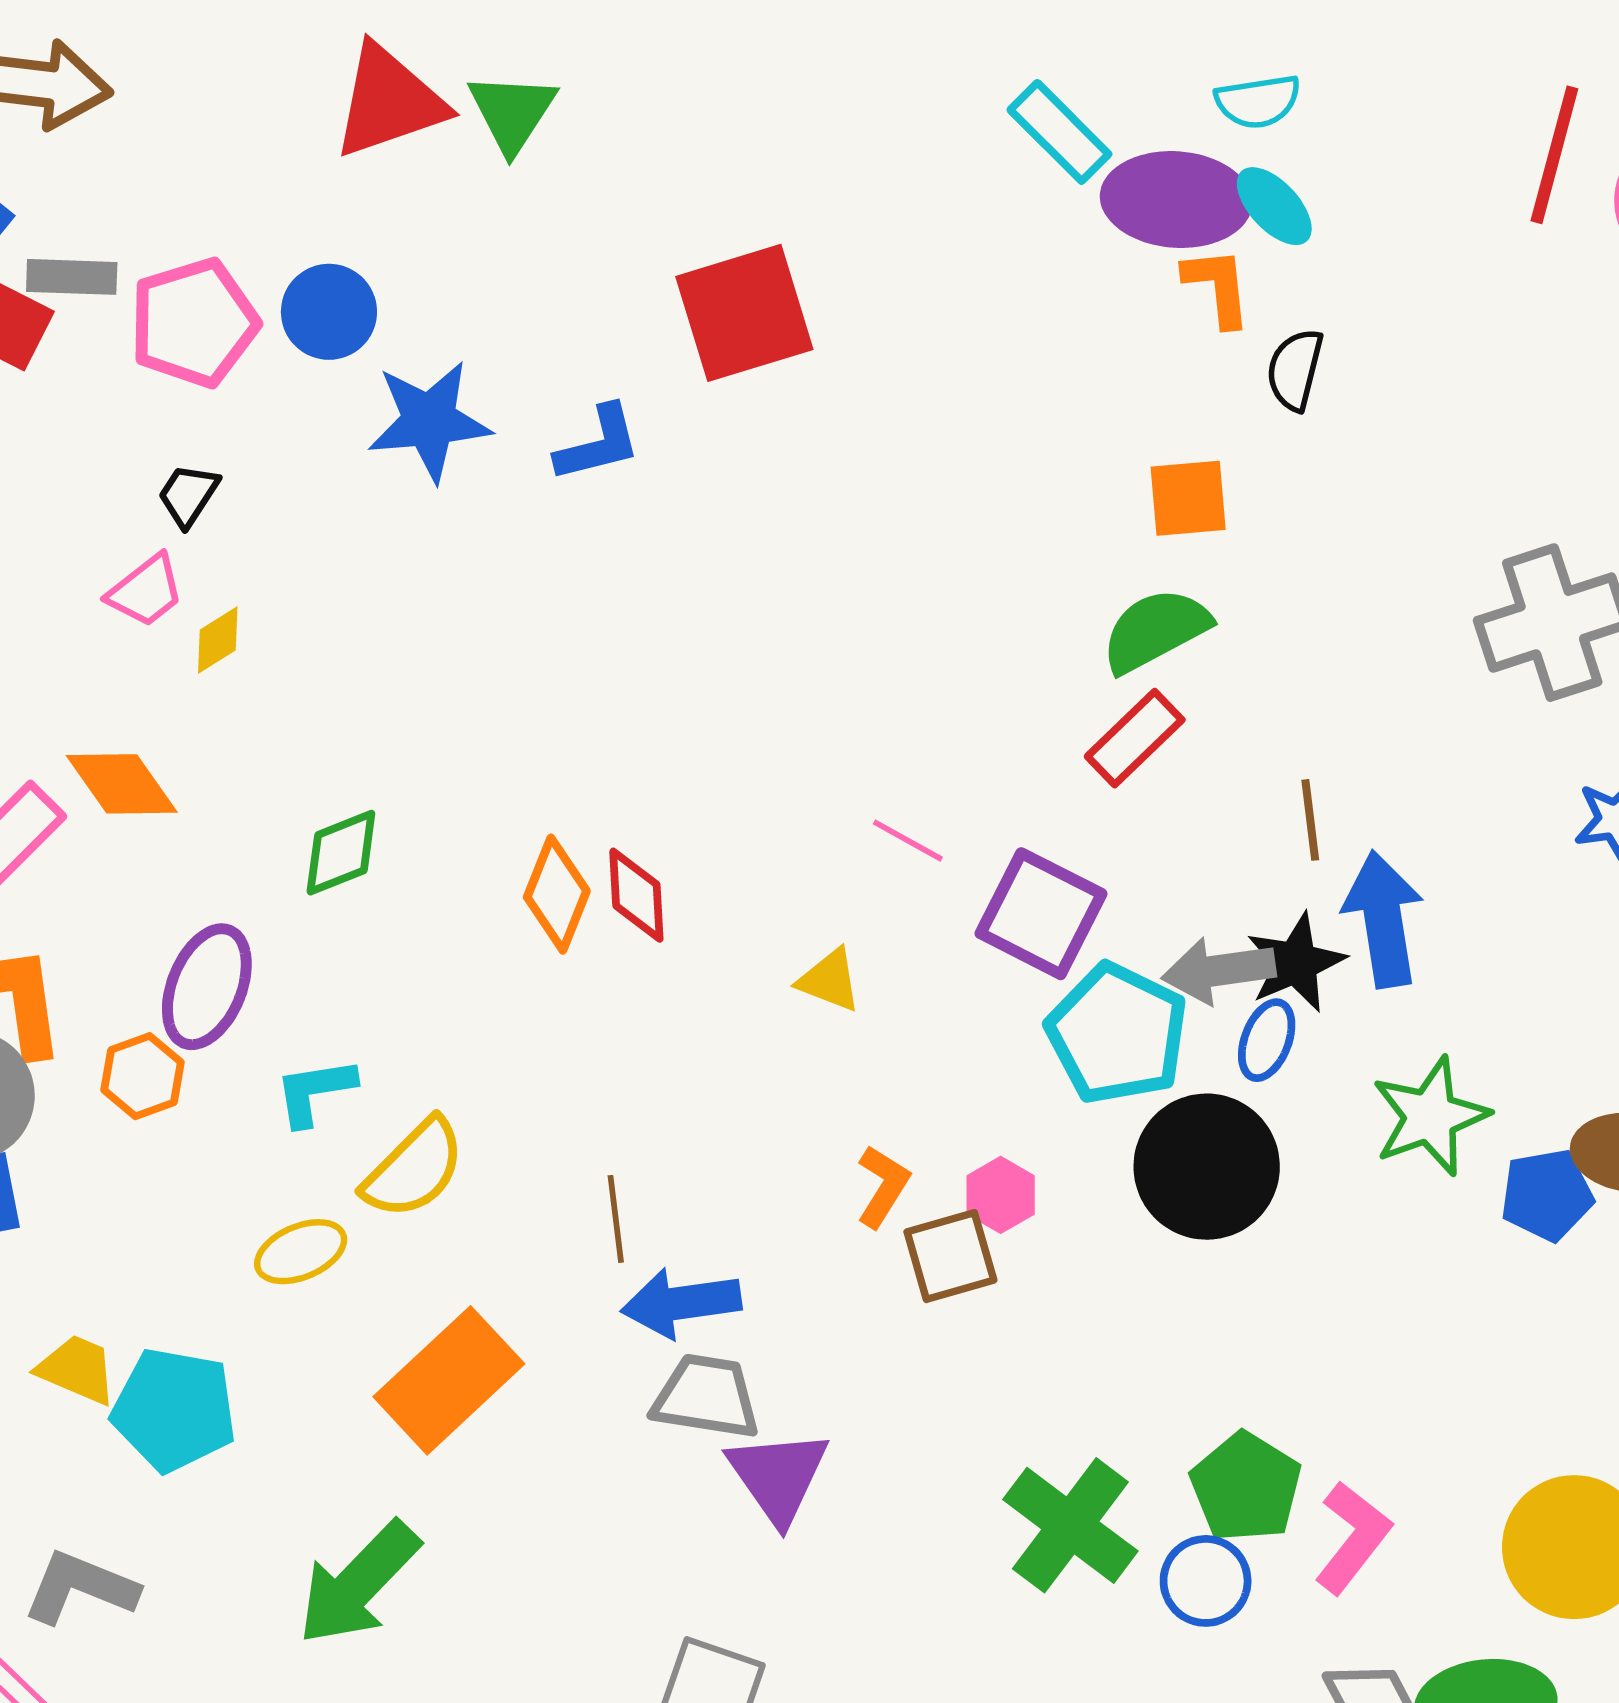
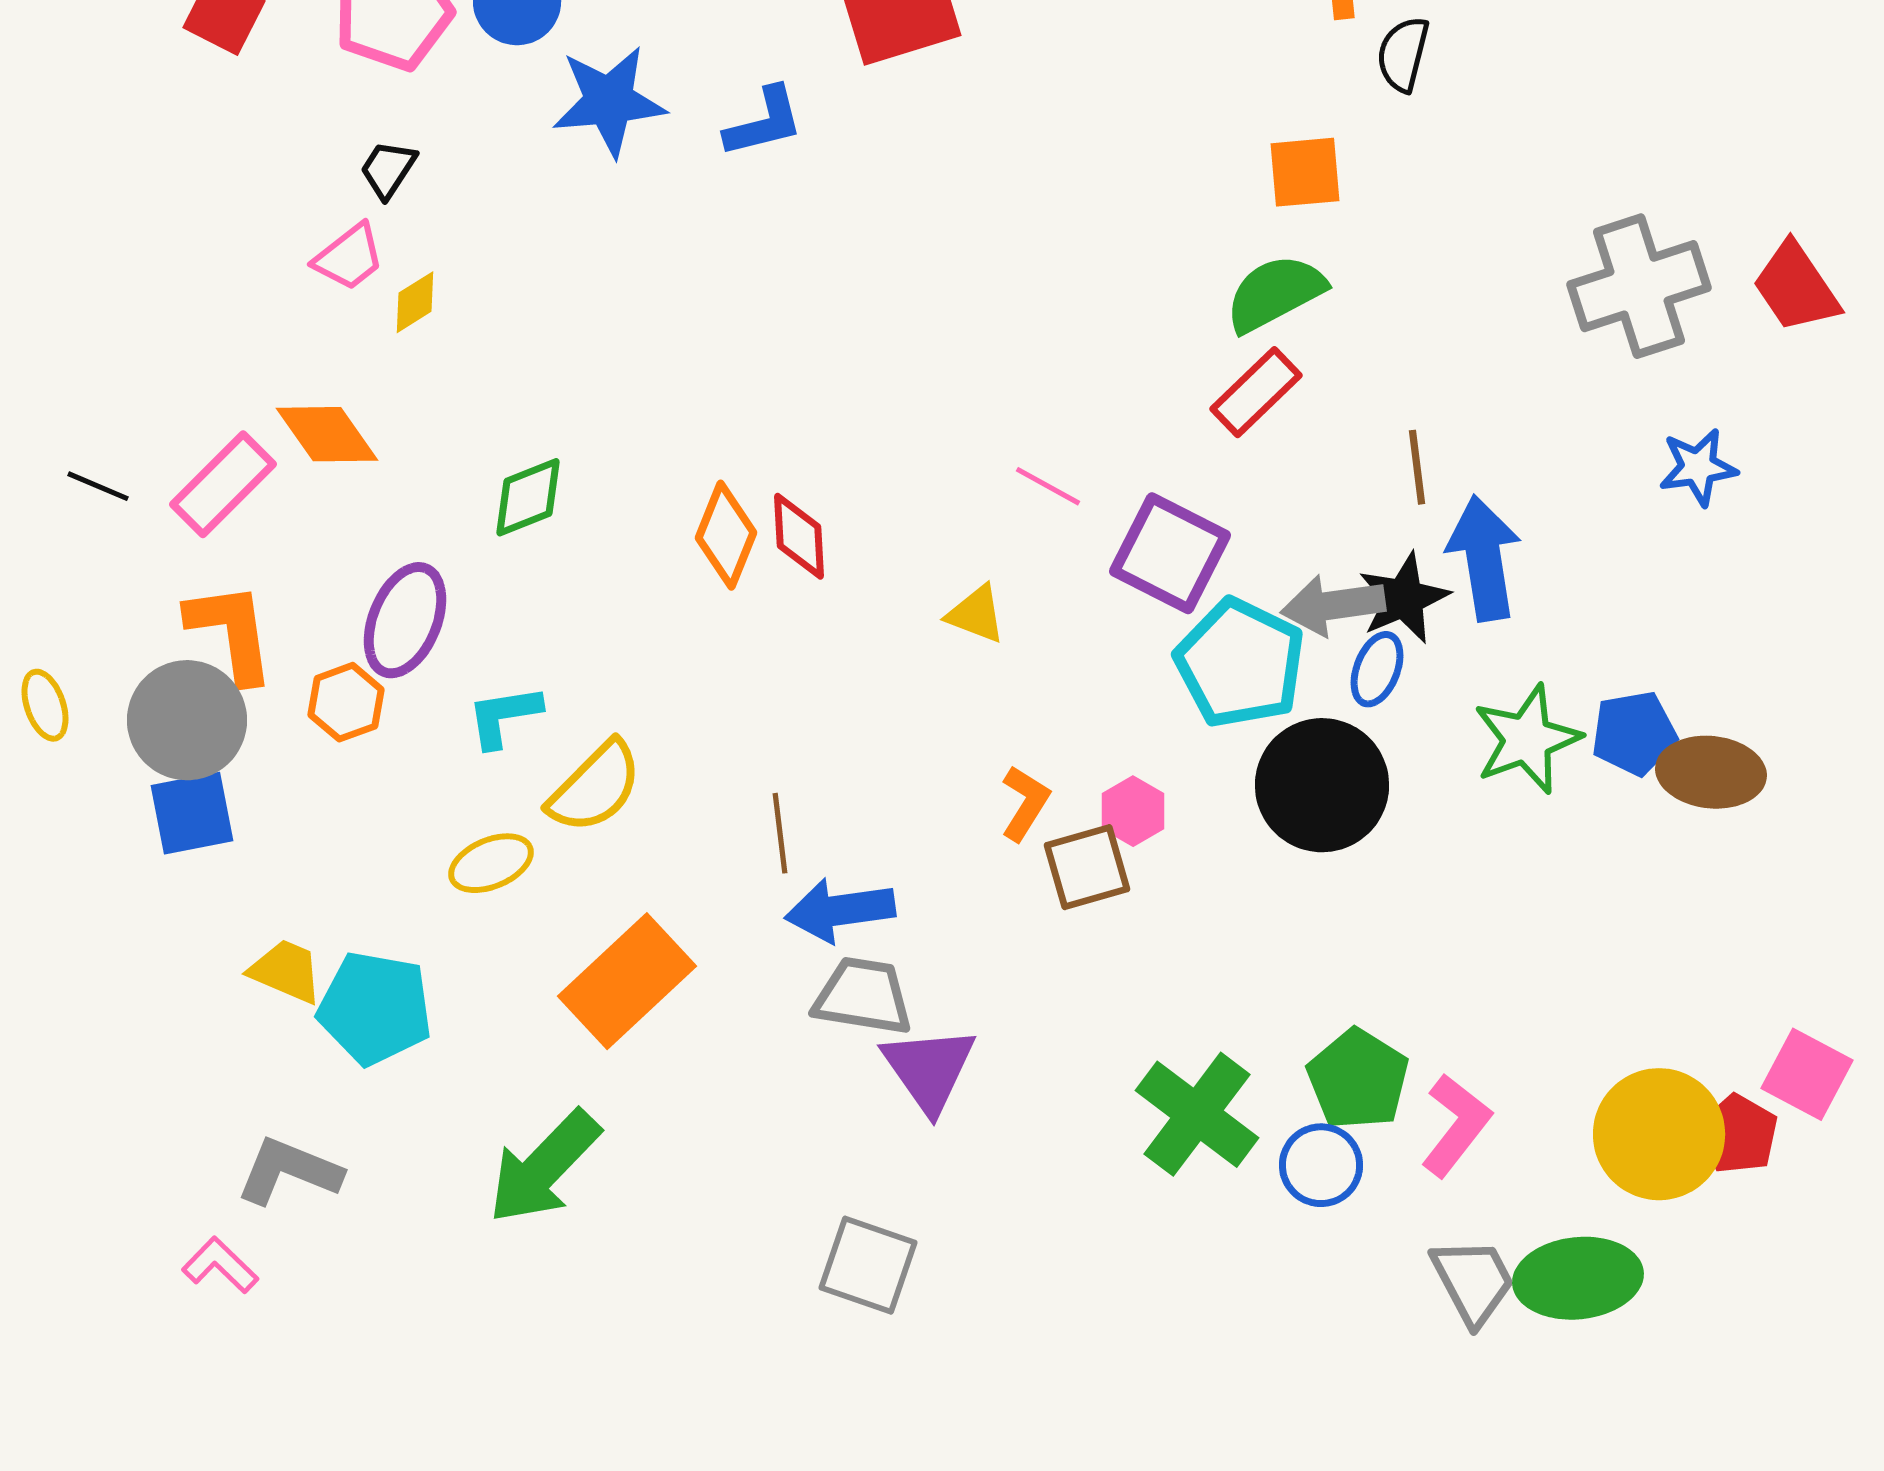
blue pentagon: (1547, 1195) -> (1634, 733), moved

